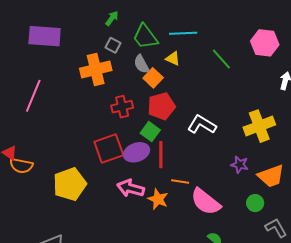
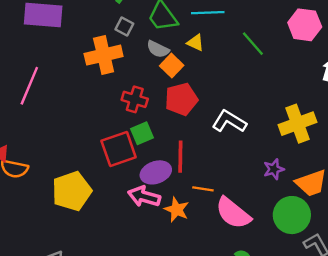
gray semicircle: (141, 64) -> (158, 49), turned -36
red cross: (122, 107) -> (135, 99), turned 30
green square: (150, 132) -> (142, 133), moved, turned 30
purple ellipse: (136, 152) -> (156, 172), moved
purple star: (240, 165) -> (274, 169), turned -30
green circle: (255, 203) -> (292, 215), size x1.8

